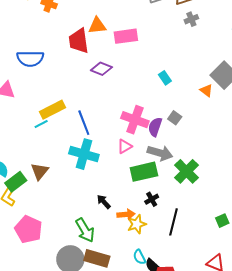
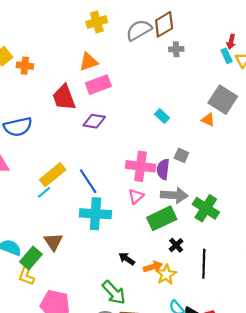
gray cross: (191, 19) -> (176, 49), turned 32
orange triangle: (97, 26) -> (89, 62), moved
pink rectangle: (126, 36) -> (98, 85), moved

